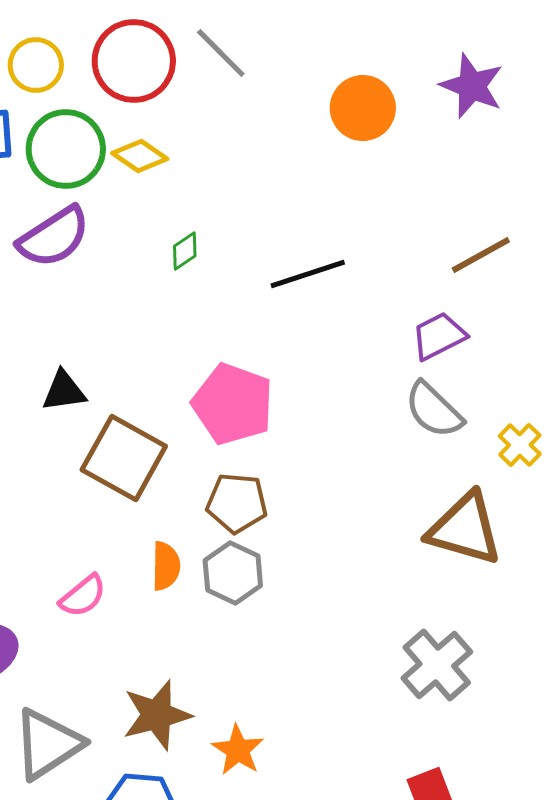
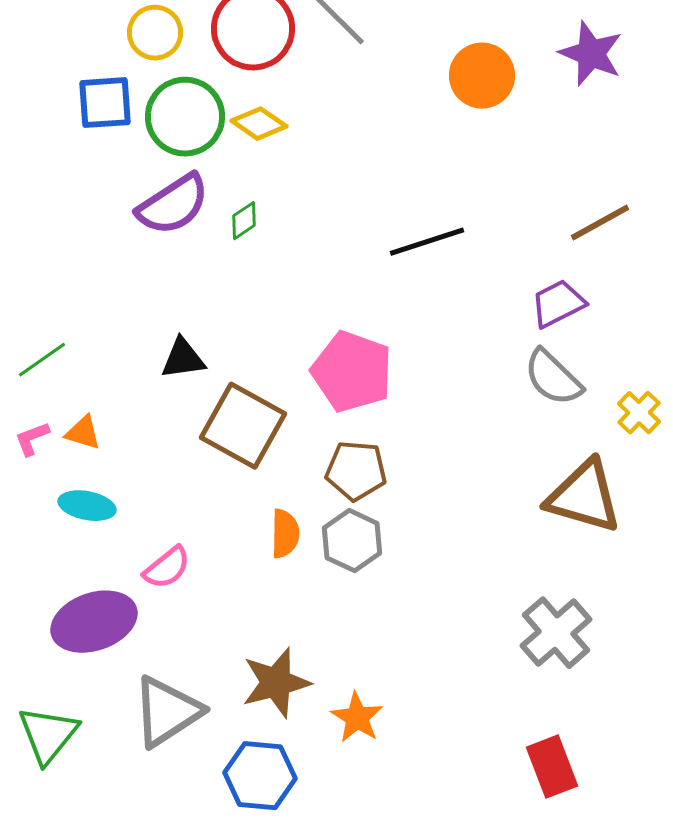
green diamond: (185, 251) -> (244, 221), moved
pink semicircle: (83, 596) -> (167, 568), moved

